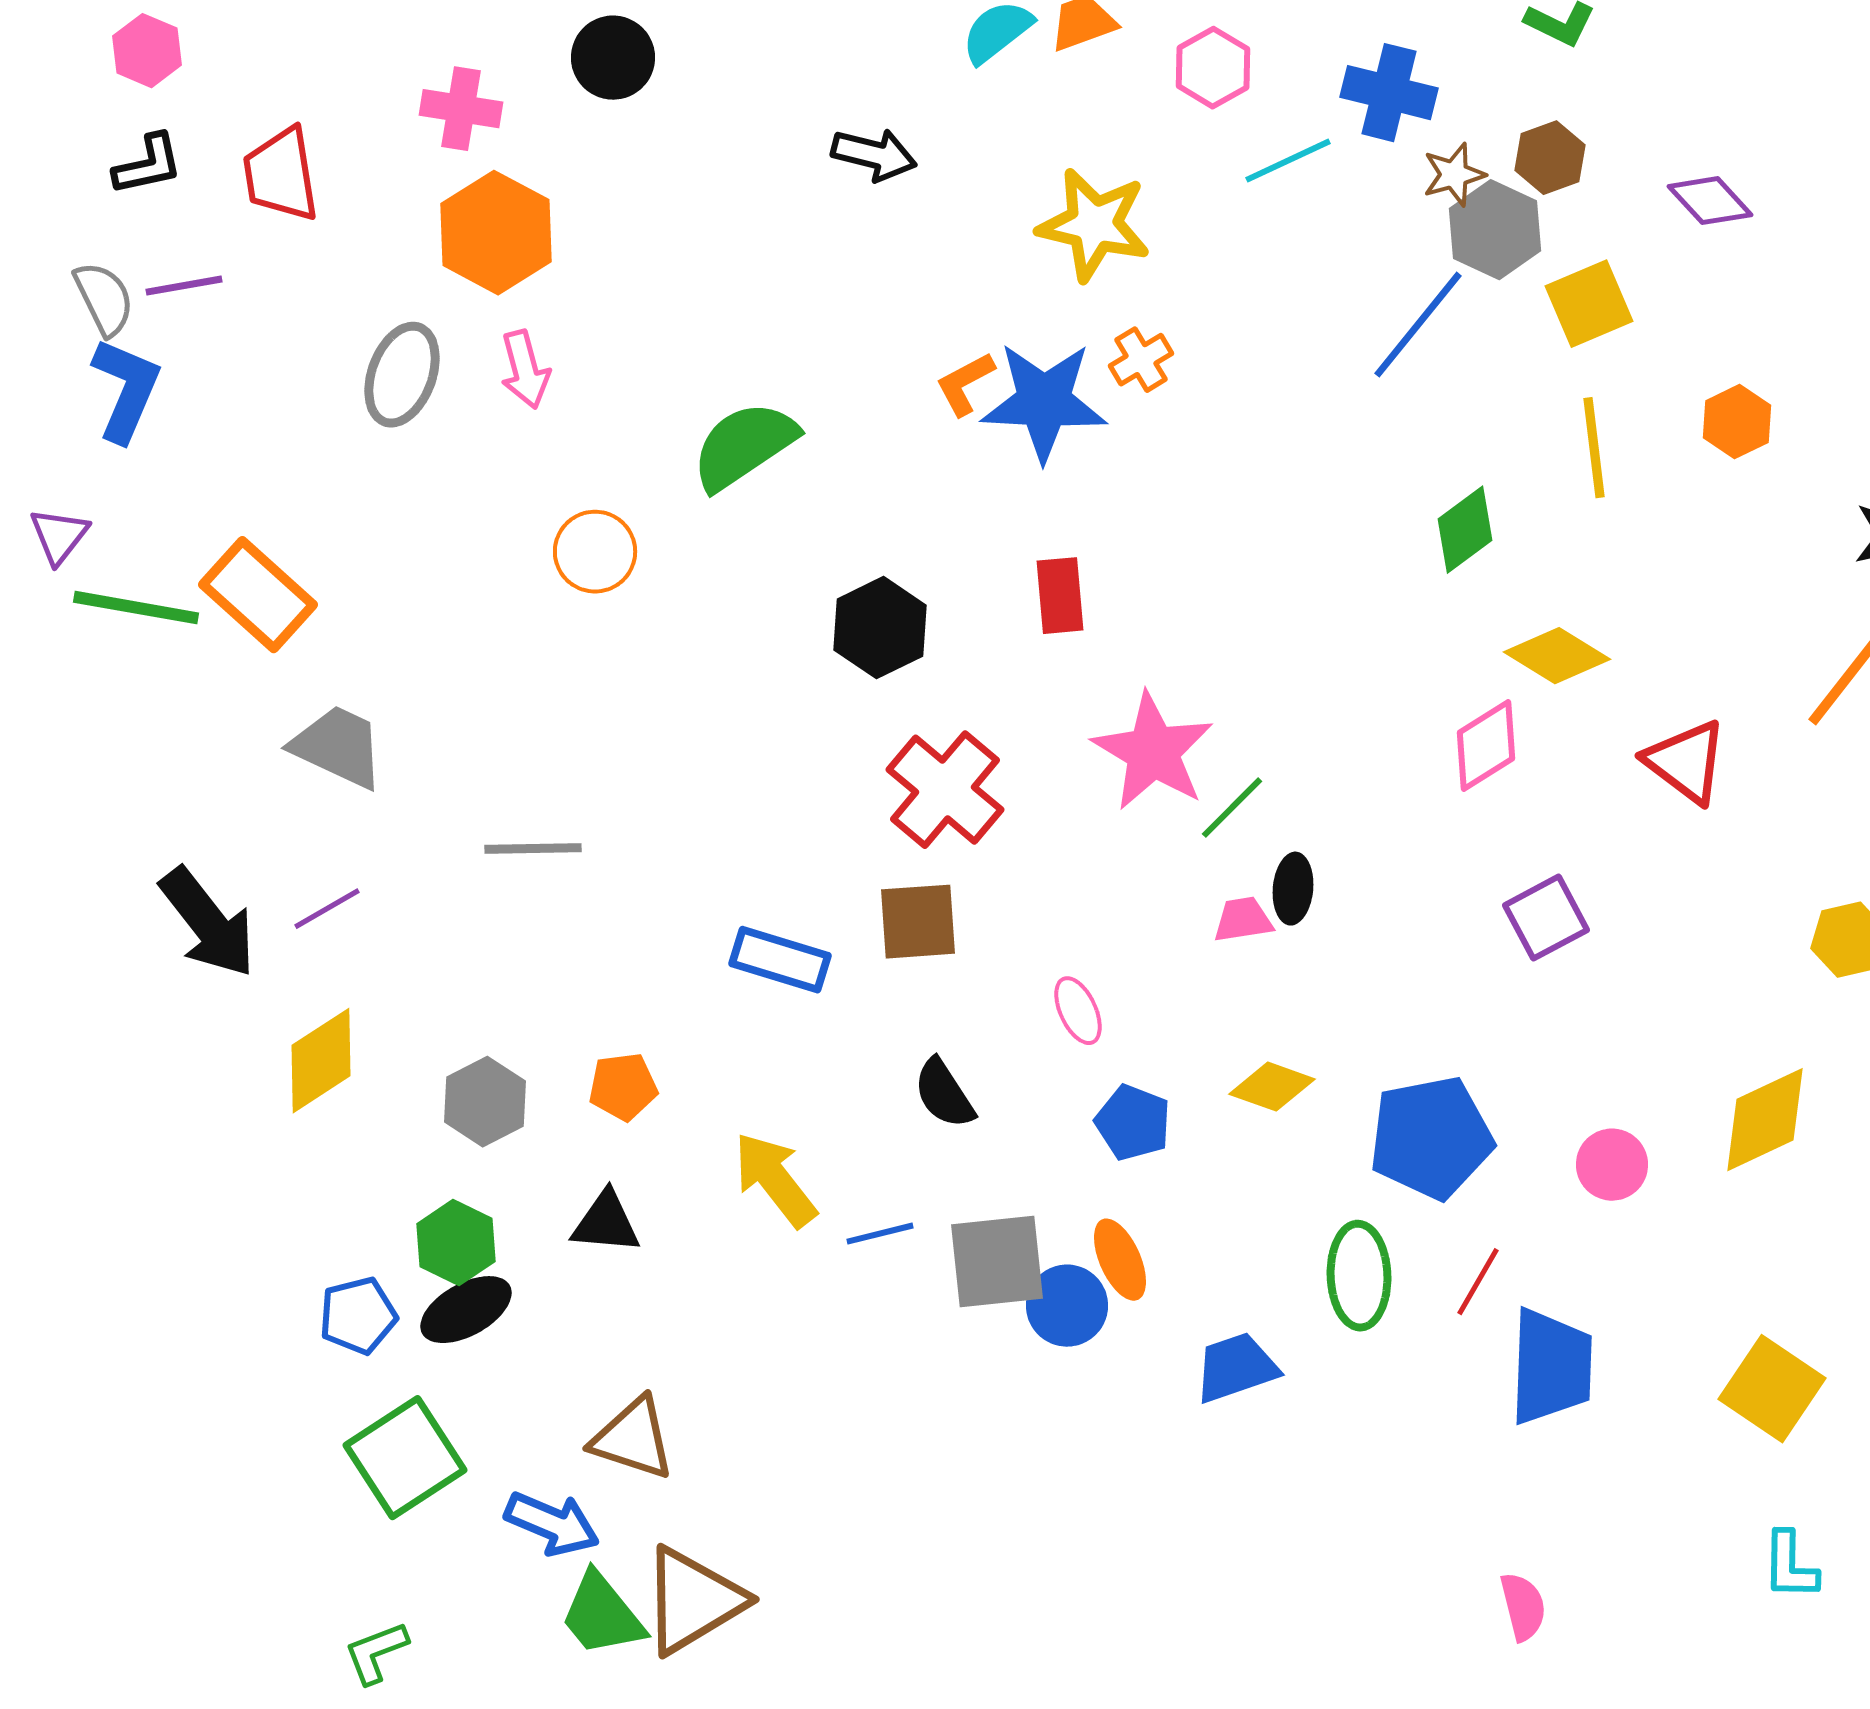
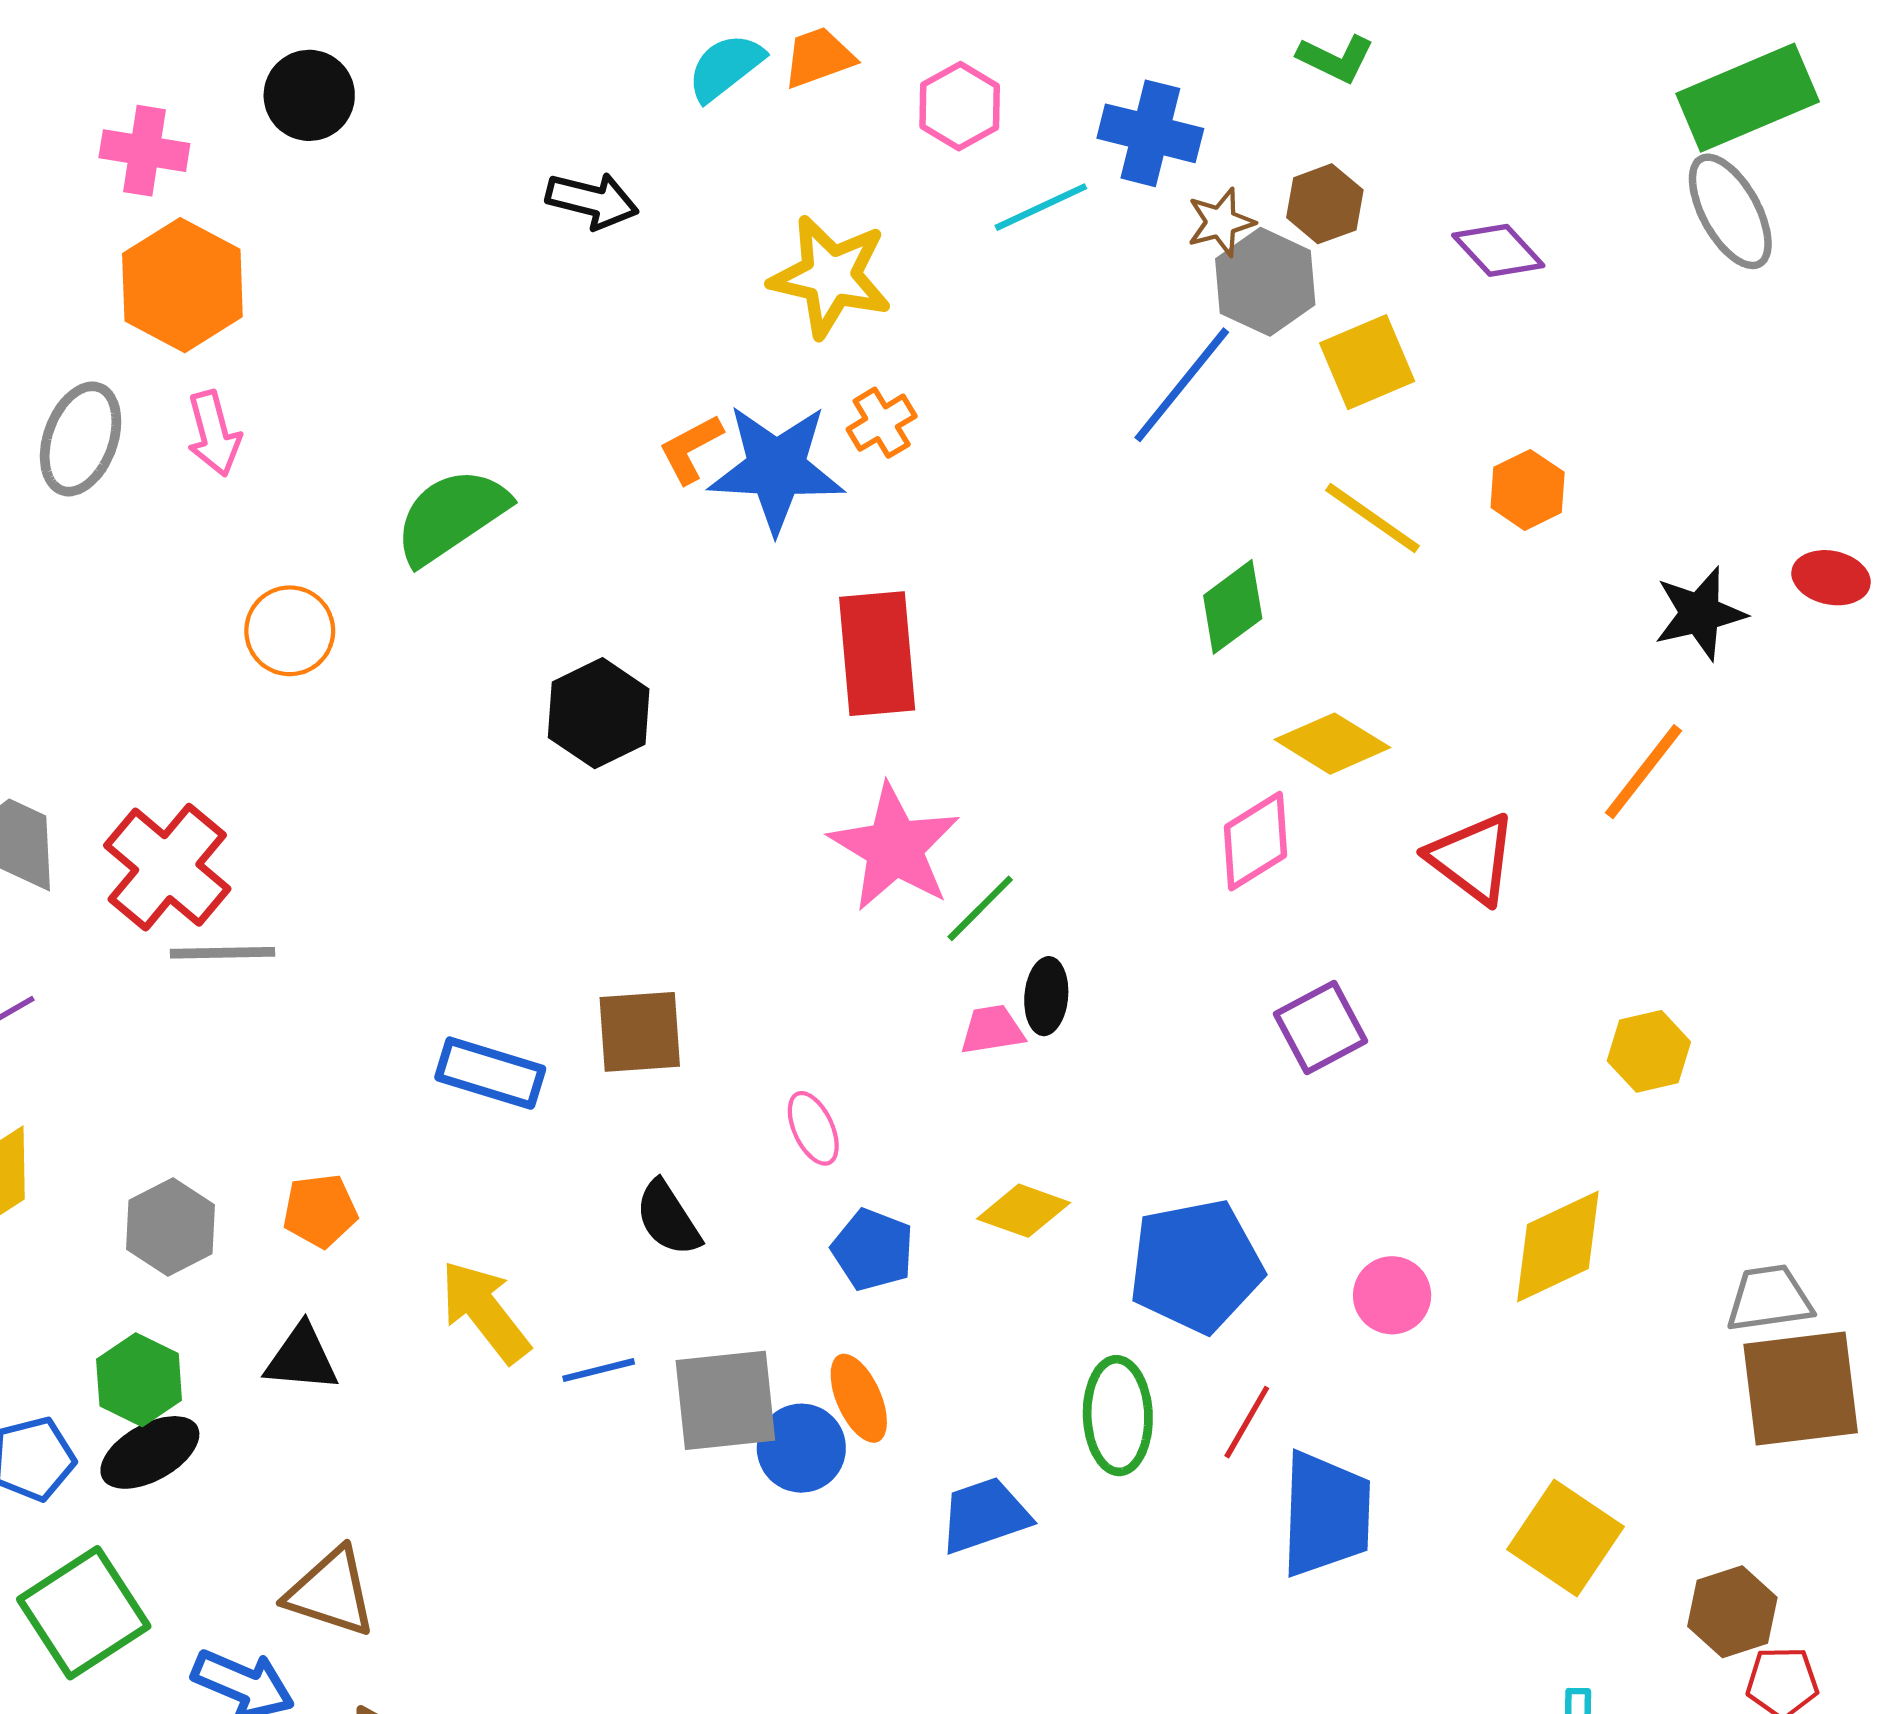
yellow line: (1594, 448) -> (1373, 518), turned -48
red rectangle: (1060, 596) -> (877, 654), moved, size x1.5
red cross: (945, 790) -> (167, 867), moved

